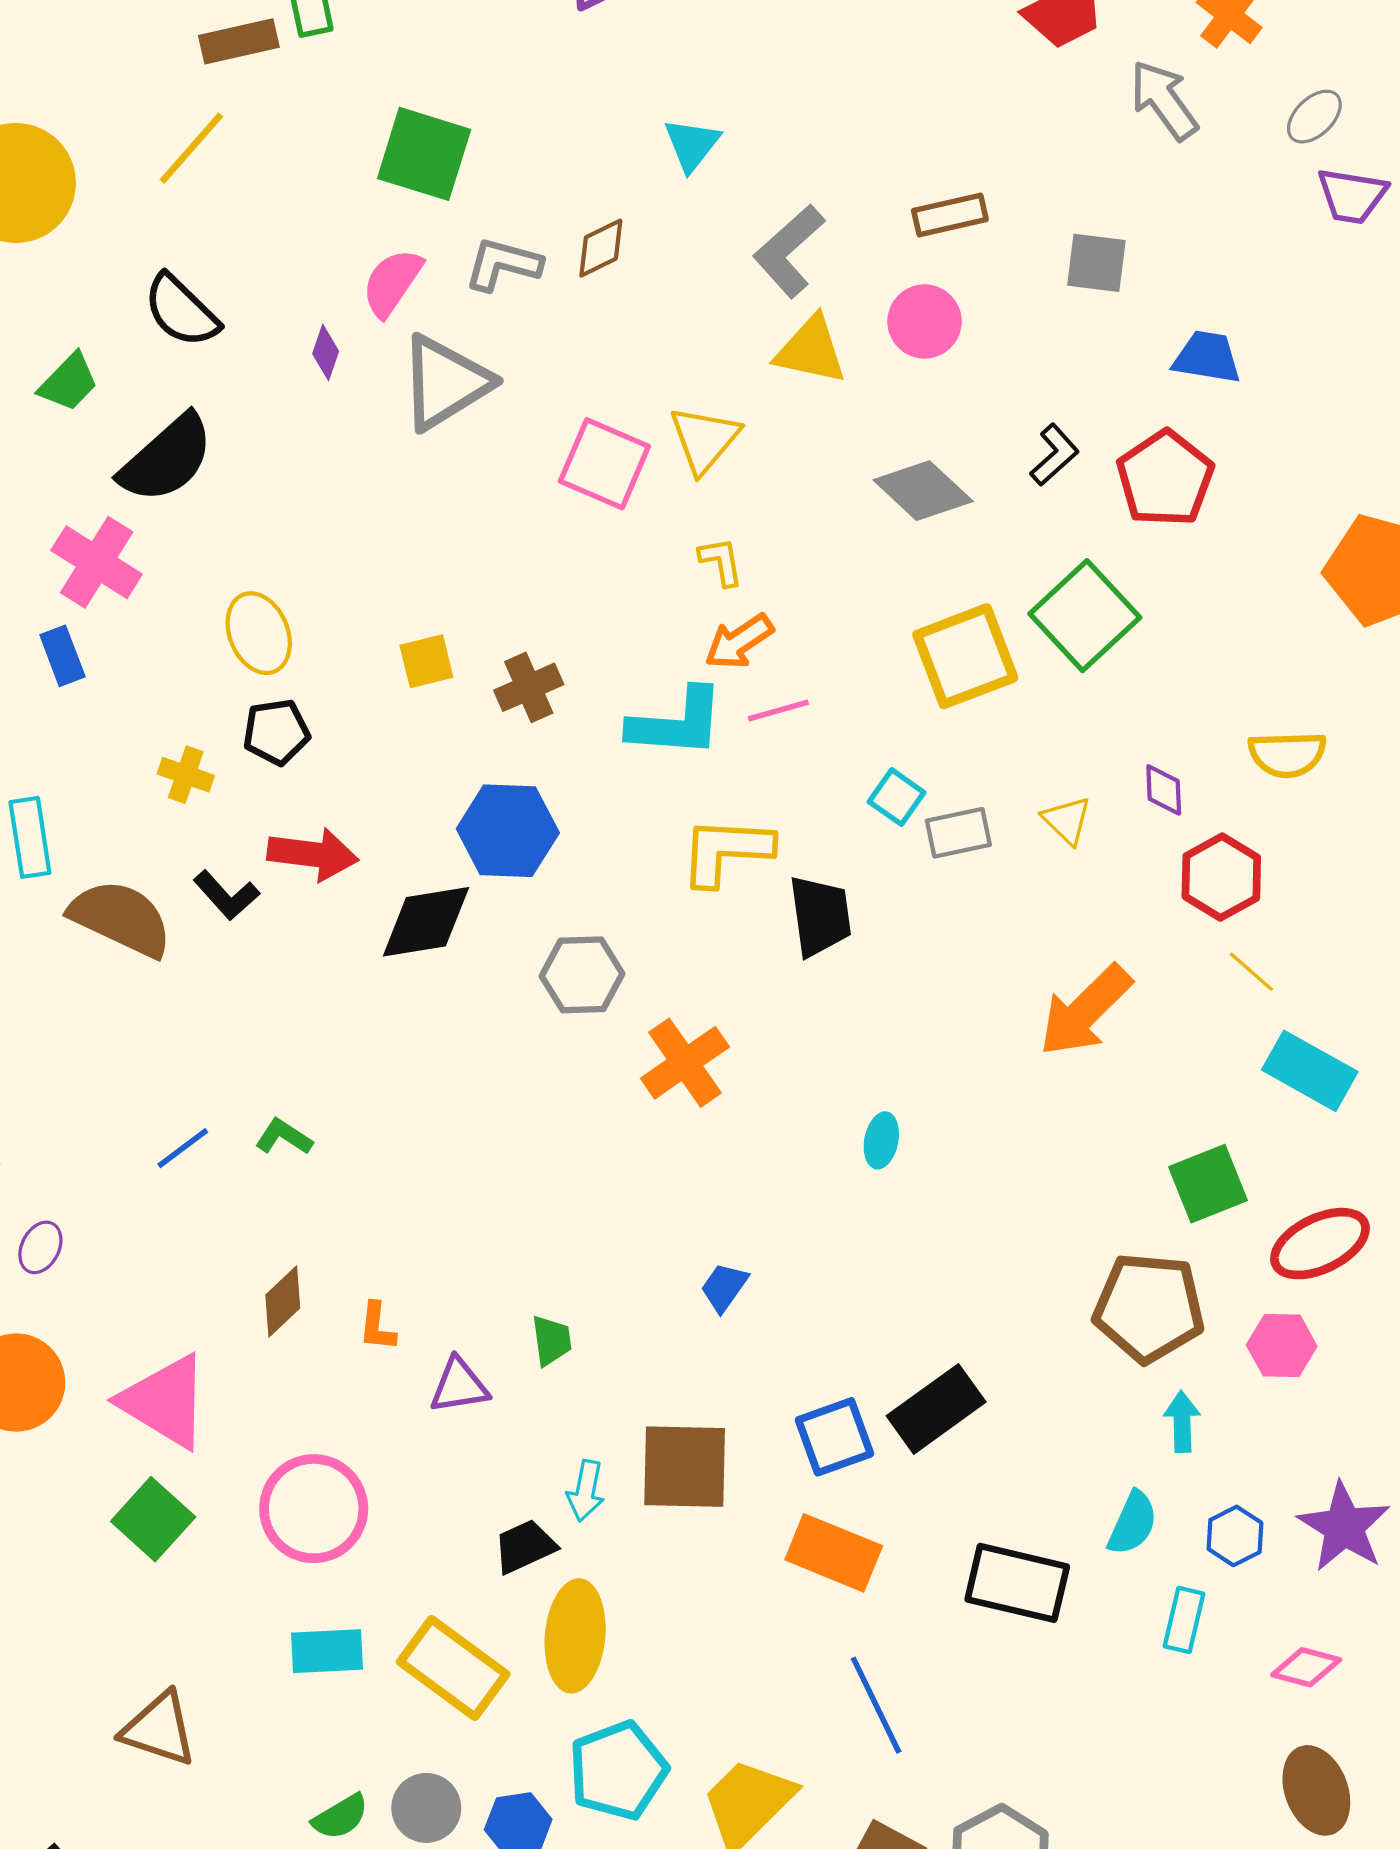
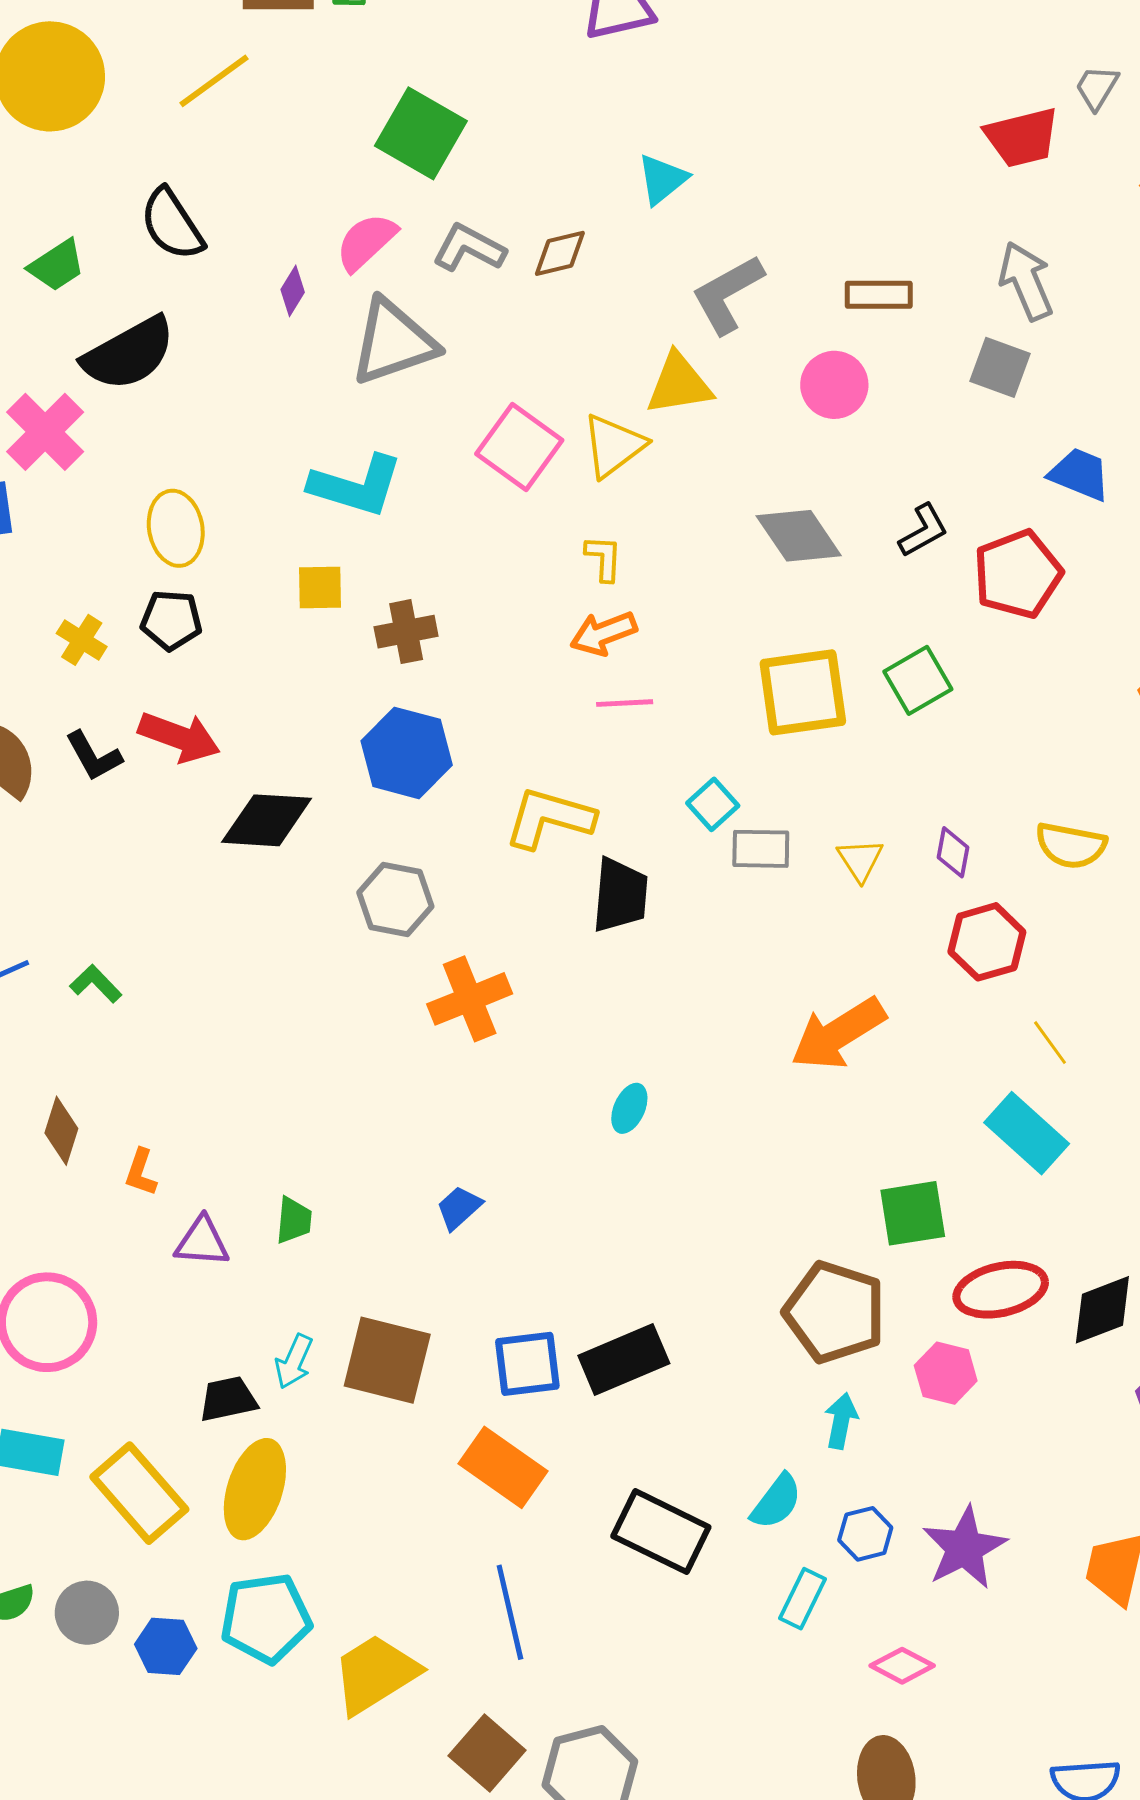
gray arrow: (1164, 100) -> (1026, 281), moved
yellow triangle: (811, 350) -> (679, 384), moved, turned -34
green square: (1085, 616) -> (918, 680), size x0.7
cyan L-shape: (677, 723) -> (356, 486), moved
blue hexagon: (508, 831) -> (407, 753), moved
yellow line: (1251, 972) -> (1050, 1043), moved
brown diamond: (283, 1302) -> (61, 1131), turned -42

